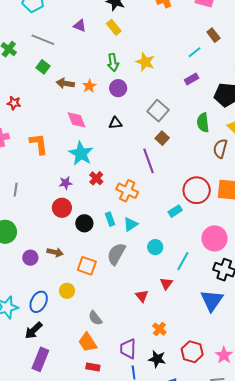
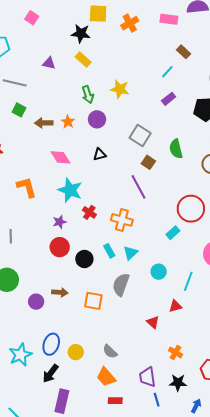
green semicircle: (203, 123) -> (176, 149), moved
red triangle: (166, 283) -> (175, 306), turned 48
yellow circle: (67, 291) -> (76, 352), moved

